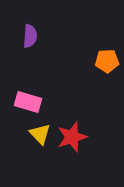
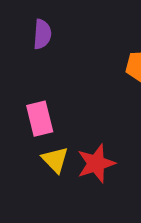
pink rectangle: (28, 102) -> (40, 119), turned 60

